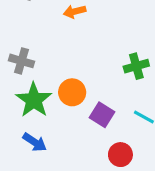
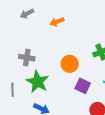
orange circle: (72, 92) -> (70, 64), moved

